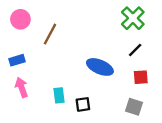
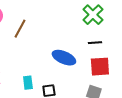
black line: (135, 50) -> (95, 43), turned 40
red square: (141, 77) -> (100, 67), size x1.5

